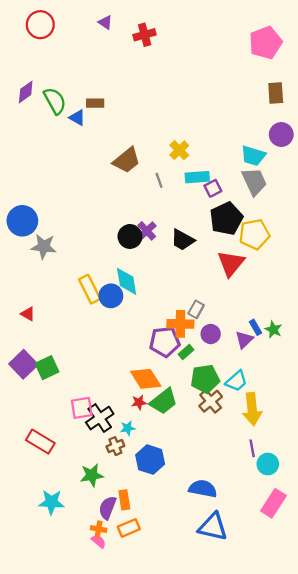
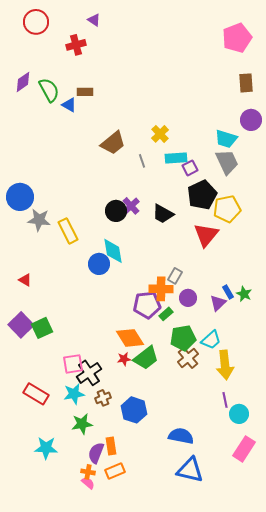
red cross: (145, 35) -> (76, 45), moved
yellow rectangle: (90, 289) -> (68, 231), moved
cyan star: (128, 428) -> (74, 394), moved, size x1.5

